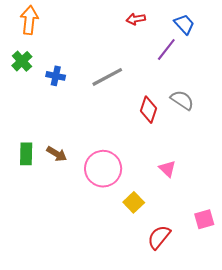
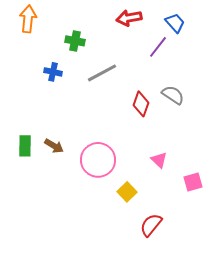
red arrow: (136, 19) -> (129, 18), size x1.4
green cross: (22, 61) -> (75, 41), moved, turned -36
pink square: (204, 219) -> (193, 182), moved

